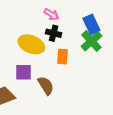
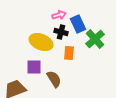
pink arrow: (51, 14) -> (59, 15), turned -48
blue rectangle: (91, 24) -> (78, 24), moved

